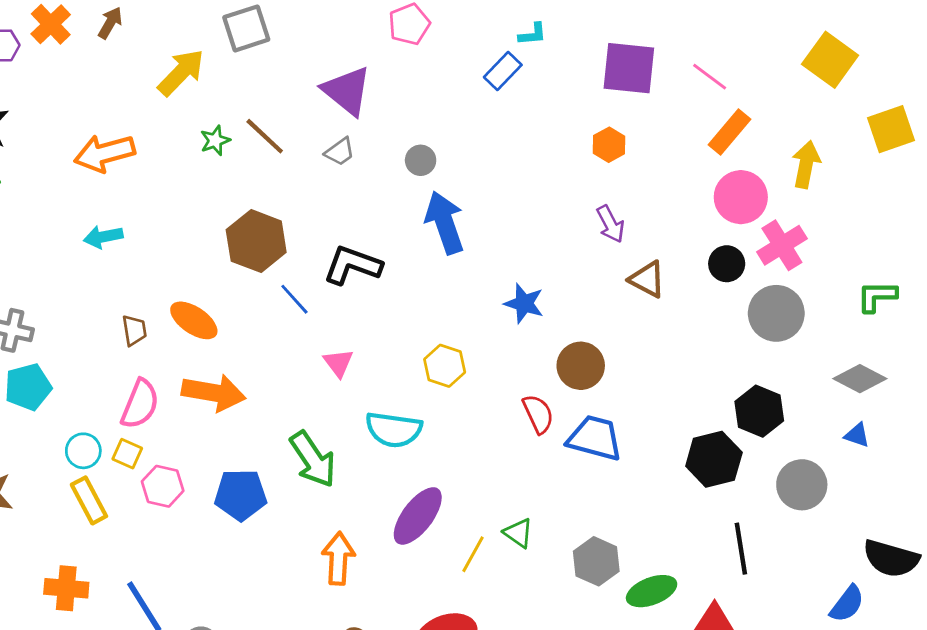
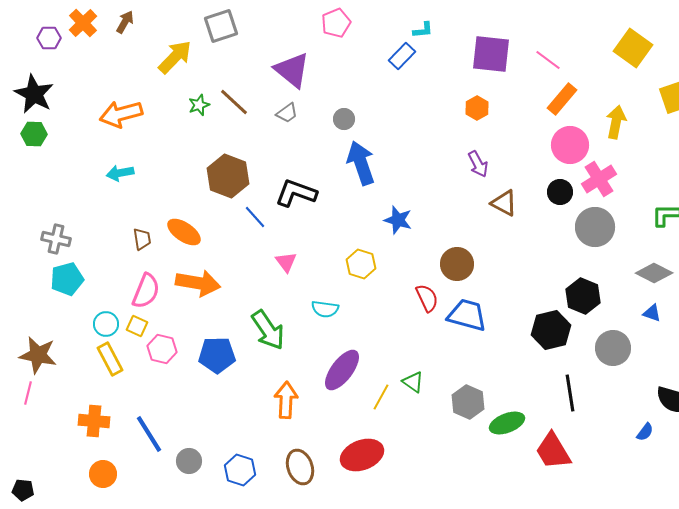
blue star: (524, 303) -> (398, 220), moved
cyan semicircle: (394, 430) -> (325, 309), size x0.7
blue semicircle: (847, 604) -> (645, 432), size x0.7

